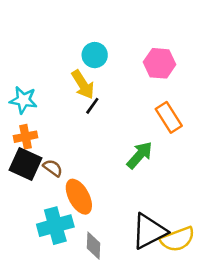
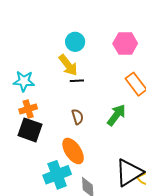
black line: (92, 106) -> (77, 81), turned 56
brown semicircle: (53, 168) -> (77, 117), moved, turned 42

